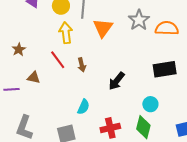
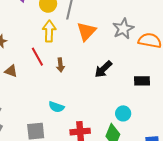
black rectangle: (165, 69) -> (142, 81), size x0.7
black arrow: (117, 81) -> (103, 69), moved
cyan semicircle: (83, 107) -> (56, 107), turned 77

